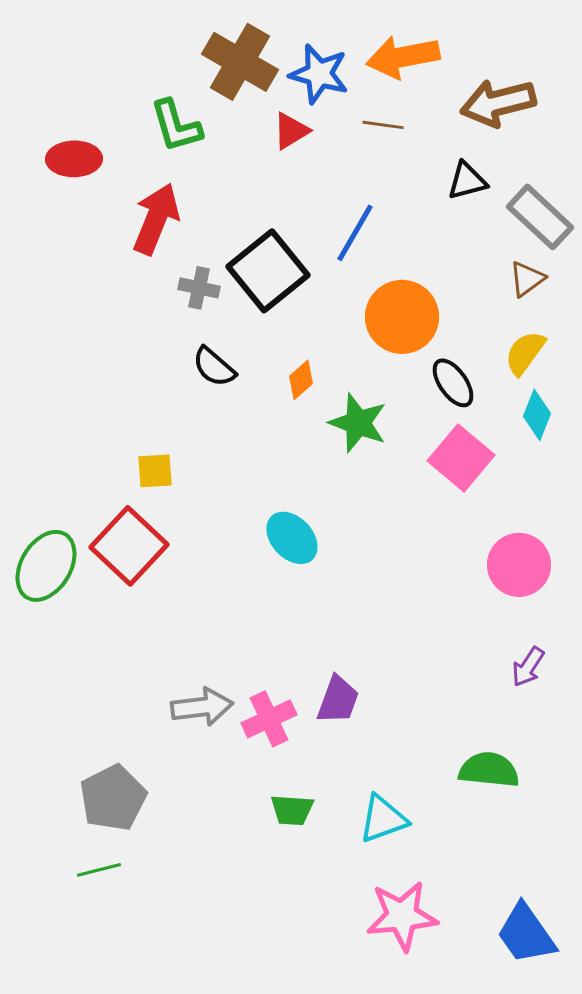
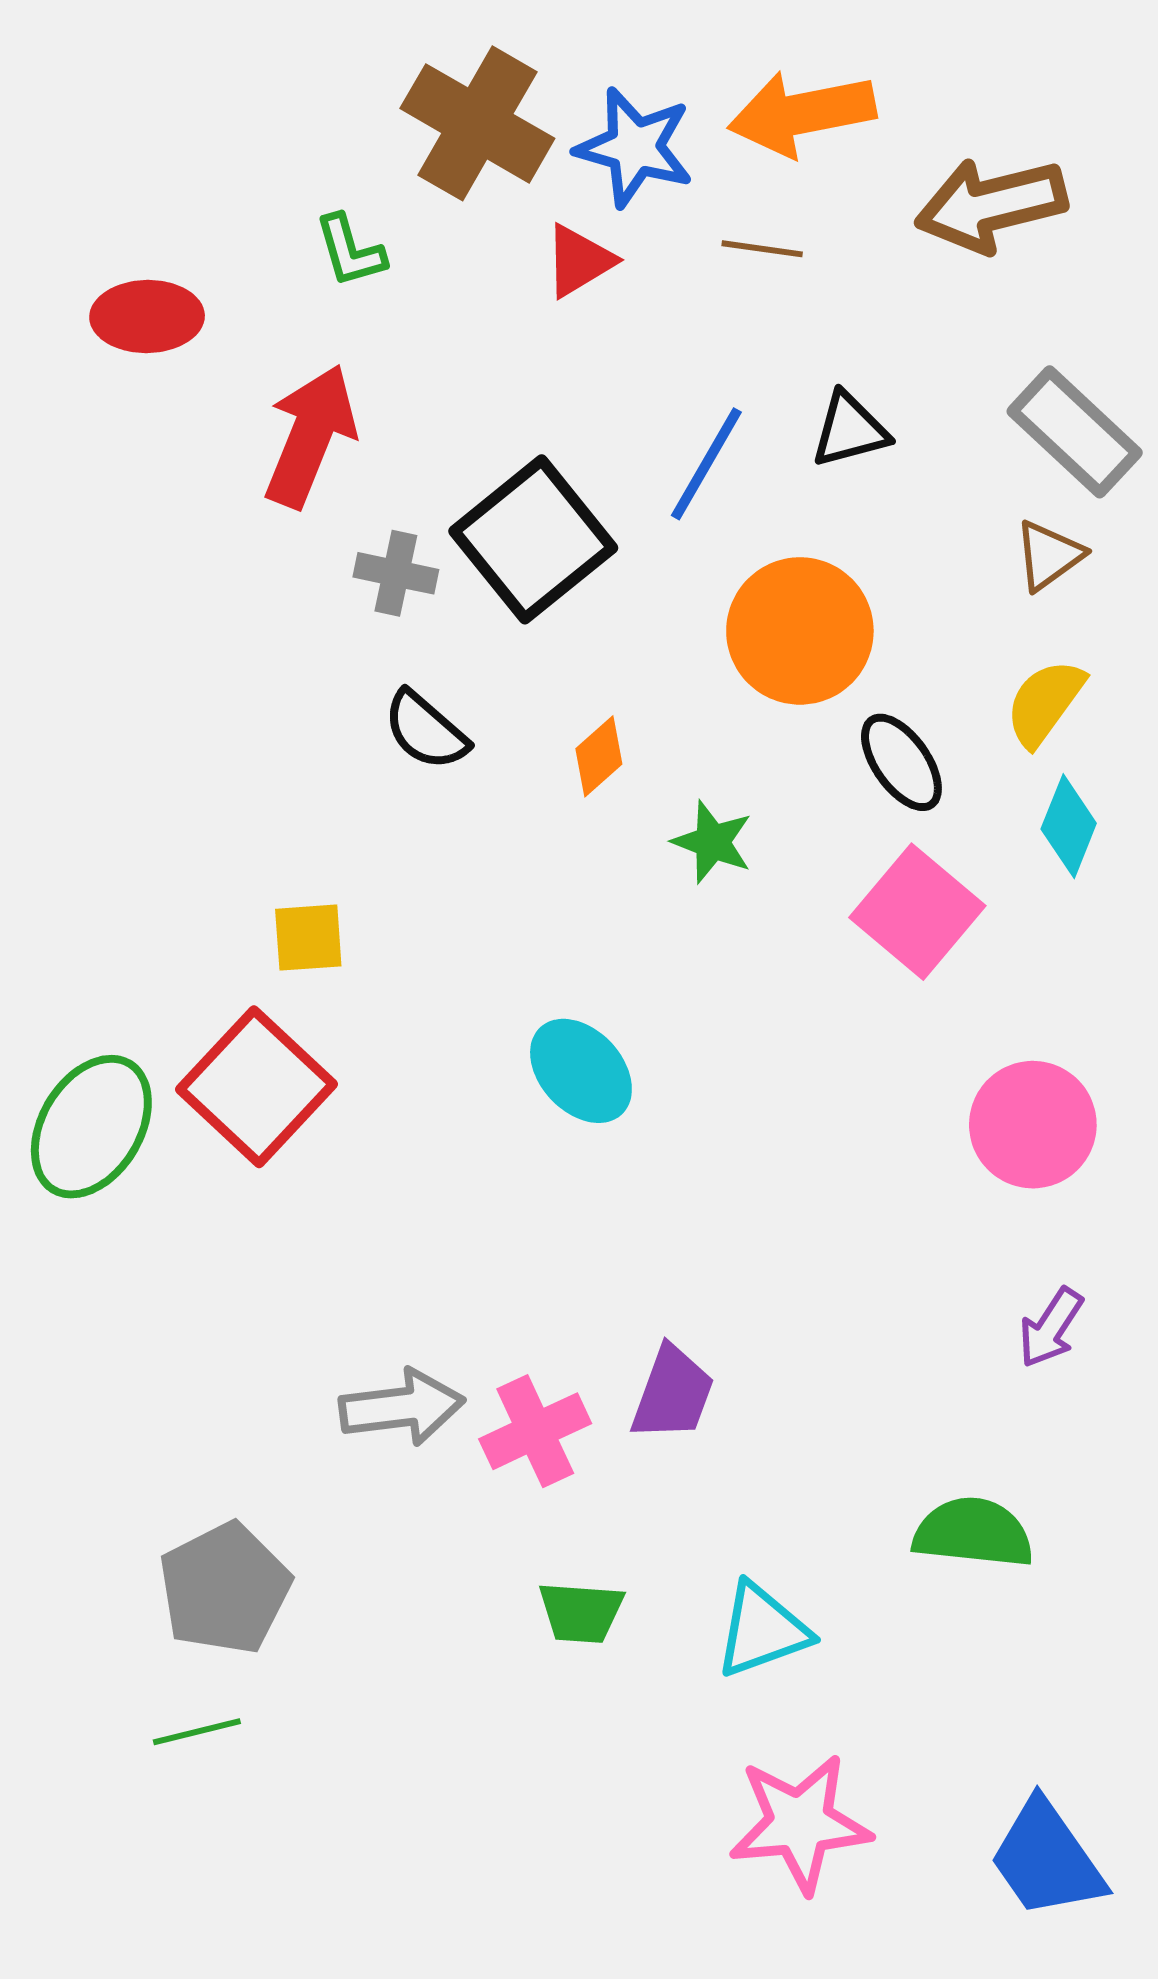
green L-shape: (176, 126) -> (350, 251), size x0.7
black triangle: (467, 181) -> (850, 430), moved
green star: (358, 423) -> (712, 842), size x0.7

